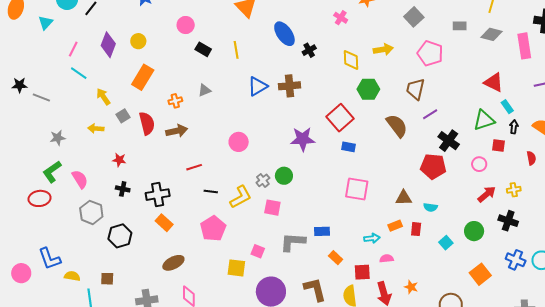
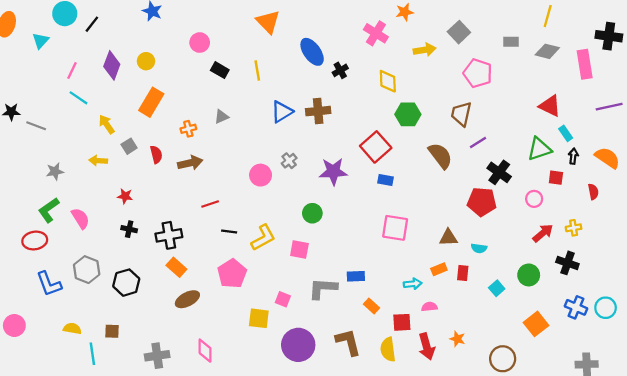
pink cross: (341, 18) -> (376, 33), size x1.5
yellow arrow: (383, 49) -> (425, 50), moved
red semicircle: (147, 123) -> (156, 154), size x0.7
gray cross: (263, 180) -> (289, 161), moved
gray hexagon: (91, 212) -> (87, 270), moved
blue L-shape: (49, 259) -> (49, 284), moved
brown ellipse: (173, 263) -> (187, 299), moved

